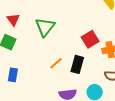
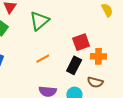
black rectangle: (77, 64) -> (74, 65), moved

